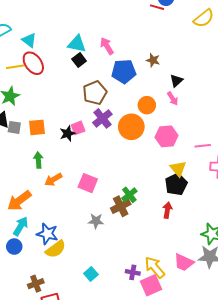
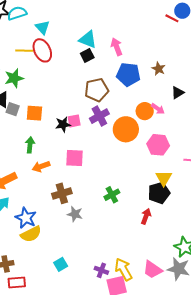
pink arrow: (173, 99) -> (158, 109), moved, turned -32
pink square: (88, 183) -> (74, 158), moved, turned -30
brown cross: (121, 206) -> (62, 193), moved

